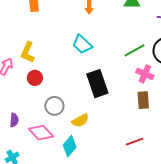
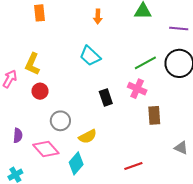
pink cross: (145, 74) -> (137, 89), moved
black rectangle: (97, 84) -> (106, 98), size x0.6
red line: (135, 142) -> (133, 166), moved

